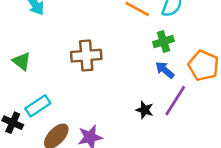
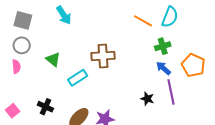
purple line: (175, 101) -> (171, 92), turned -45
cyan rectangle: (38, 106) -> (78, 78), moved

